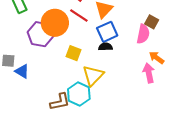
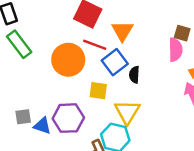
blue square: (107, 32) -> (115, 62), moved
purple hexagon: (40, 34) -> (68, 118), moved
black semicircle: (105, 47) -> (134, 75), turned -72

